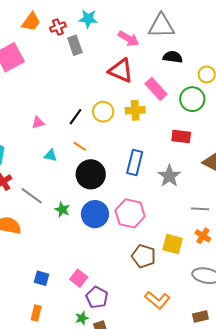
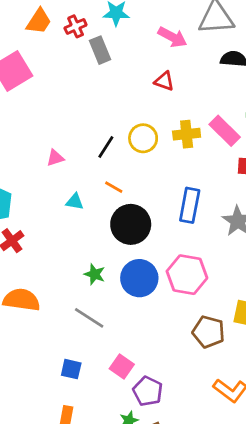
red triangle: (121, 71) -> (164, 81), size x0.6
pink rectangle: (156, 89) -> (225, 131), moved
gray line: (32, 196) -> (89, 318), moved

